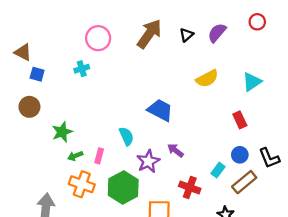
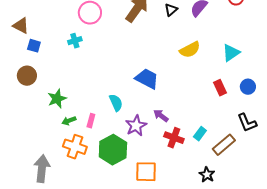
blue circle: (240, 155) -> (248, 87), moved
red cross: (190, 187) -> (174, 138), moved

